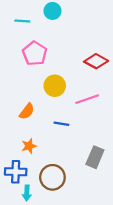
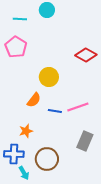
pink pentagon: (35, 53) -> (16, 47), moved
pink line: (87, 99) -> (78, 107), moved
orange semicircle: (27, 111) -> (34, 100), moved
cyan arrow: (27, 193) -> (24, 173), turned -32

